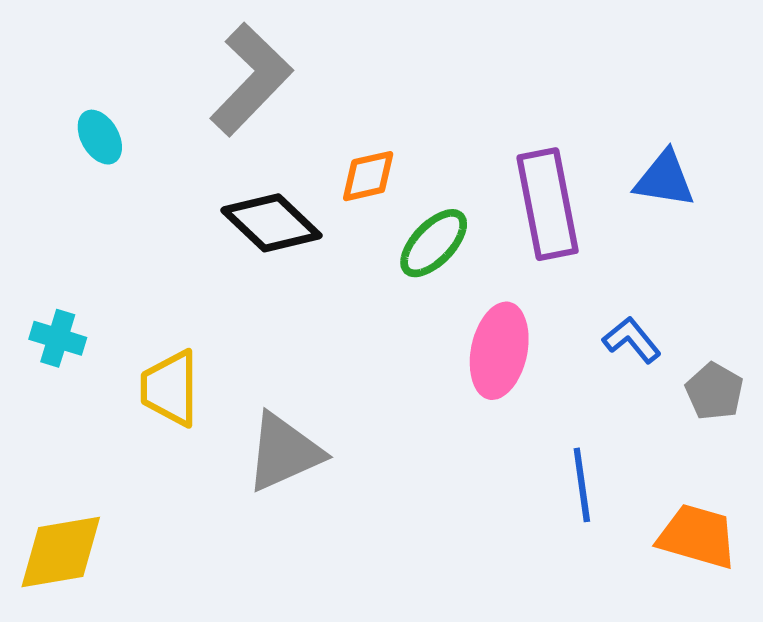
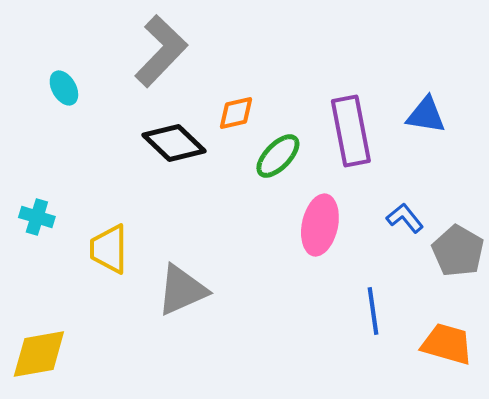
gray pentagon: (714, 391) -> (458, 251), size x1.4

